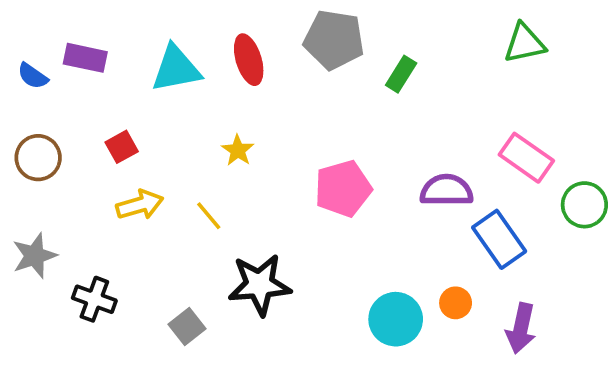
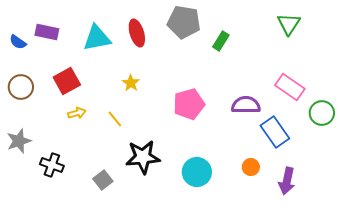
green triangle: (525, 43) -> (289, 24), turned -45
red square: (122, 147) -> (67, 81), size x1.5
yellow arrow: (140, 205) -> (77, 113), size x0.7
cyan circle: (396, 319) -> (197, 172), moved

